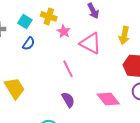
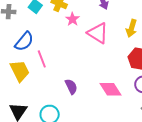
blue semicircle: (29, 44) -> (24, 41), moved, size x1.5
pink line: (68, 69) -> (42, 59), moved

